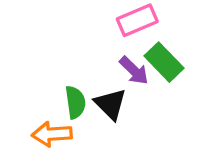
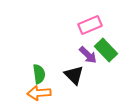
green semicircle: (75, 102) -> (39, 74), moved

